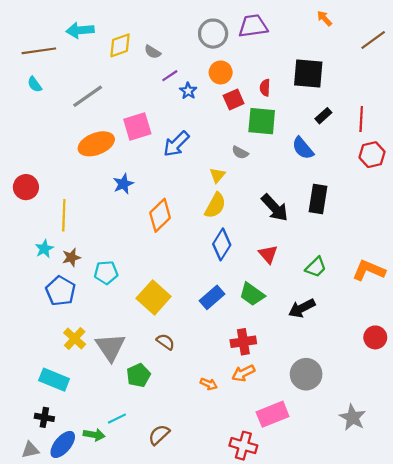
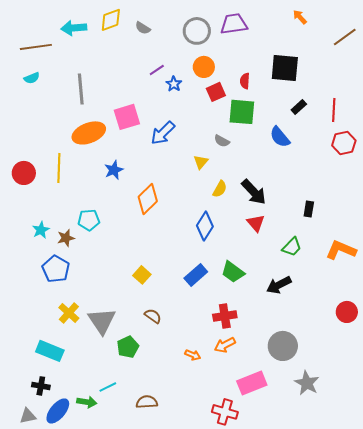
yellow diamond: (120, 45) -> (111, 20), moved
gray semicircle: (152, 52) -> (143, 28), moved
cyan semicircle: (35, 84) -> (32, 78), turned -77
gray line: (88, 96) -> (81, 89), turned -60
black rectangle: (318, 199) -> (309, 209), moved, size x0.6
yellow semicircle: (215, 205) -> (220, 189), moved, size x0.7
yellow line: (64, 215) -> (59, 168), moved
red triangle: (268, 254) -> (256, 223), moved
cyan pentagon: (106, 273) -> (89, 220), moved
yellow square: (154, 297) -> (142, 275), size x0.6
gray star: (353, 417) -> (307, 383), moved
brown semicircle: (159, 435) -> (147, 402), turned 40

